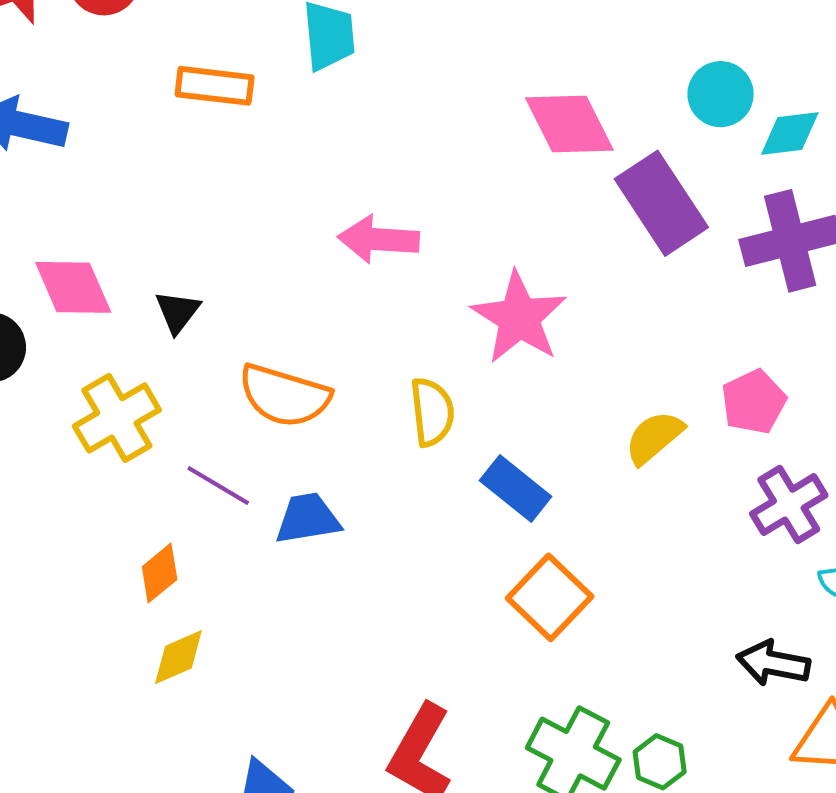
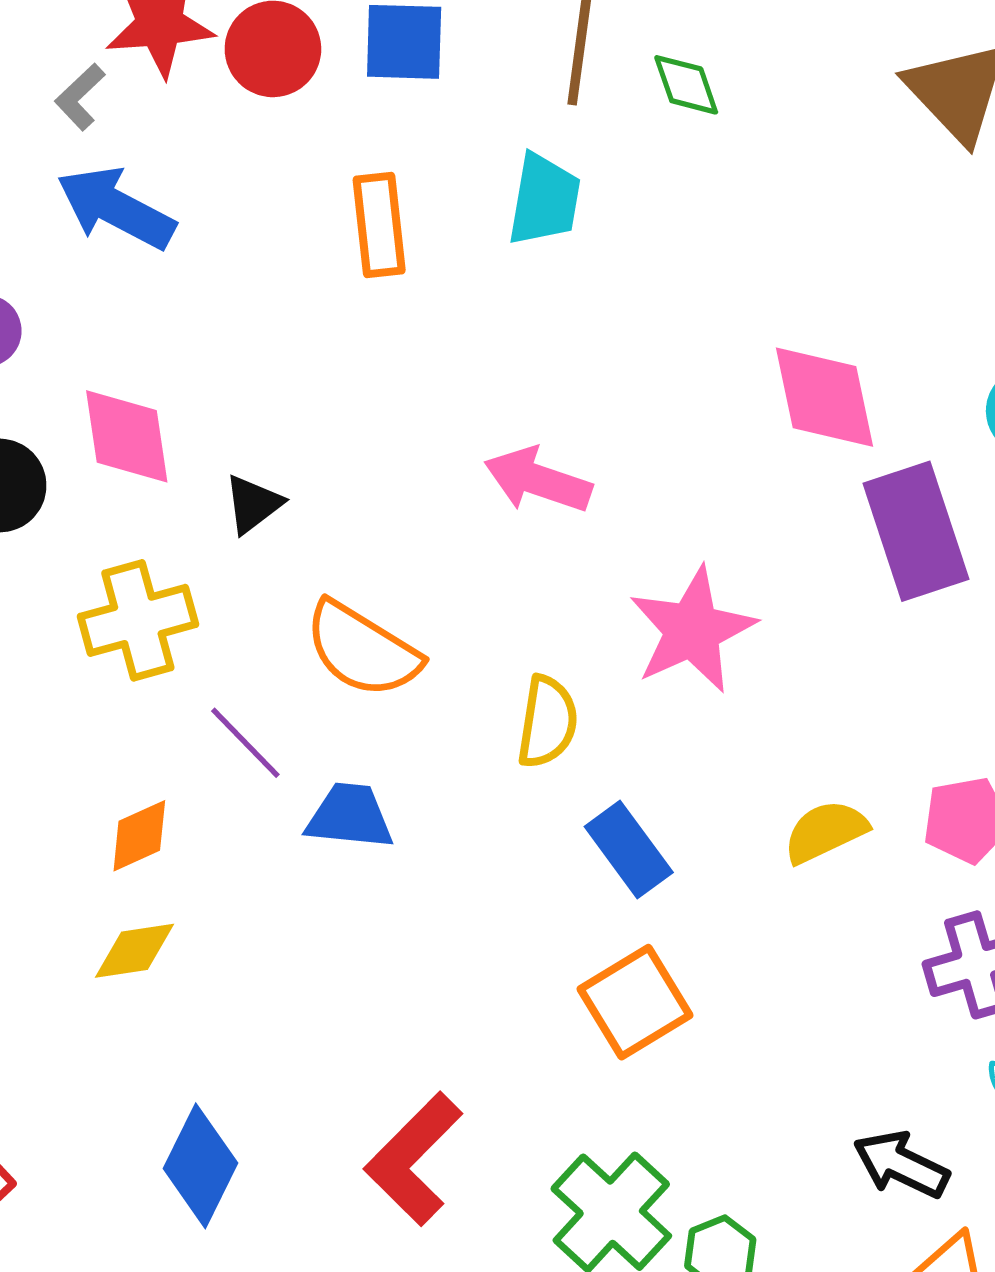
orange rectangle: (215, 86) -> (379, 225), turned 62

